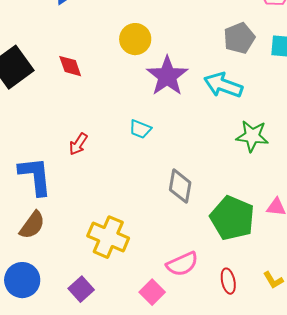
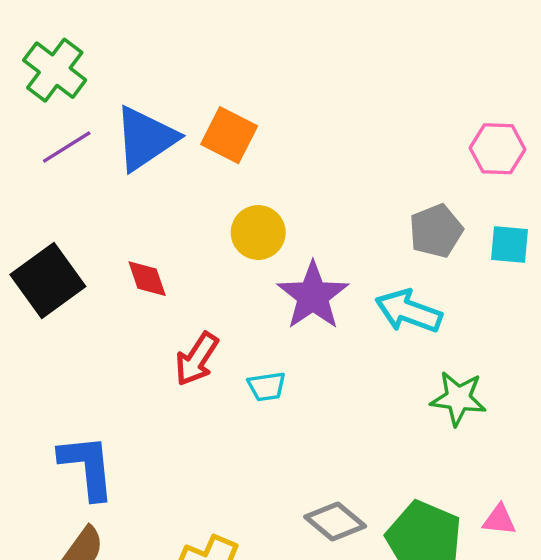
cyan trapezoid: (140, 129) -> (267, 386), turned -30
red arrow: (78, 144) -> (197, 359), moved, size x1.4
gray diamond: (180, 186) -> (335, 521), moved, turned -60

